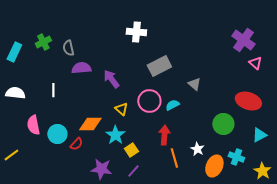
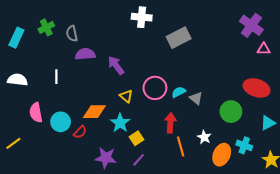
pink triangle: (255, 63) -> (264, 49), turned -40
gray rectangle: (159, 66) -> (179, 38), moved
gray triangle: (194, 84) -> (196, 98), moved

